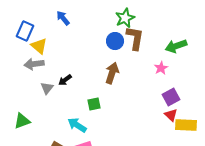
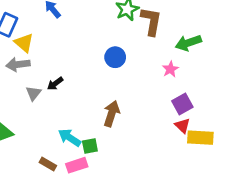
brown L-shape: (135, 38) -> (151, 21), moved
blue circle: (115, 41) -> (115, 57), moved
brown arrow: (112, 73) -> (112, 114), moved
green square: (94, 104) -> (90, 146), moved

